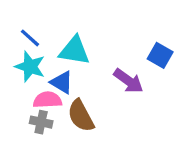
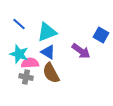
cyan triangle: (74, 51) -> (47, 32), turned -30
cyan star: (30, 67) -> (19, 54), moved
blue triangle: (62, 82) -> (48, 52), moved

